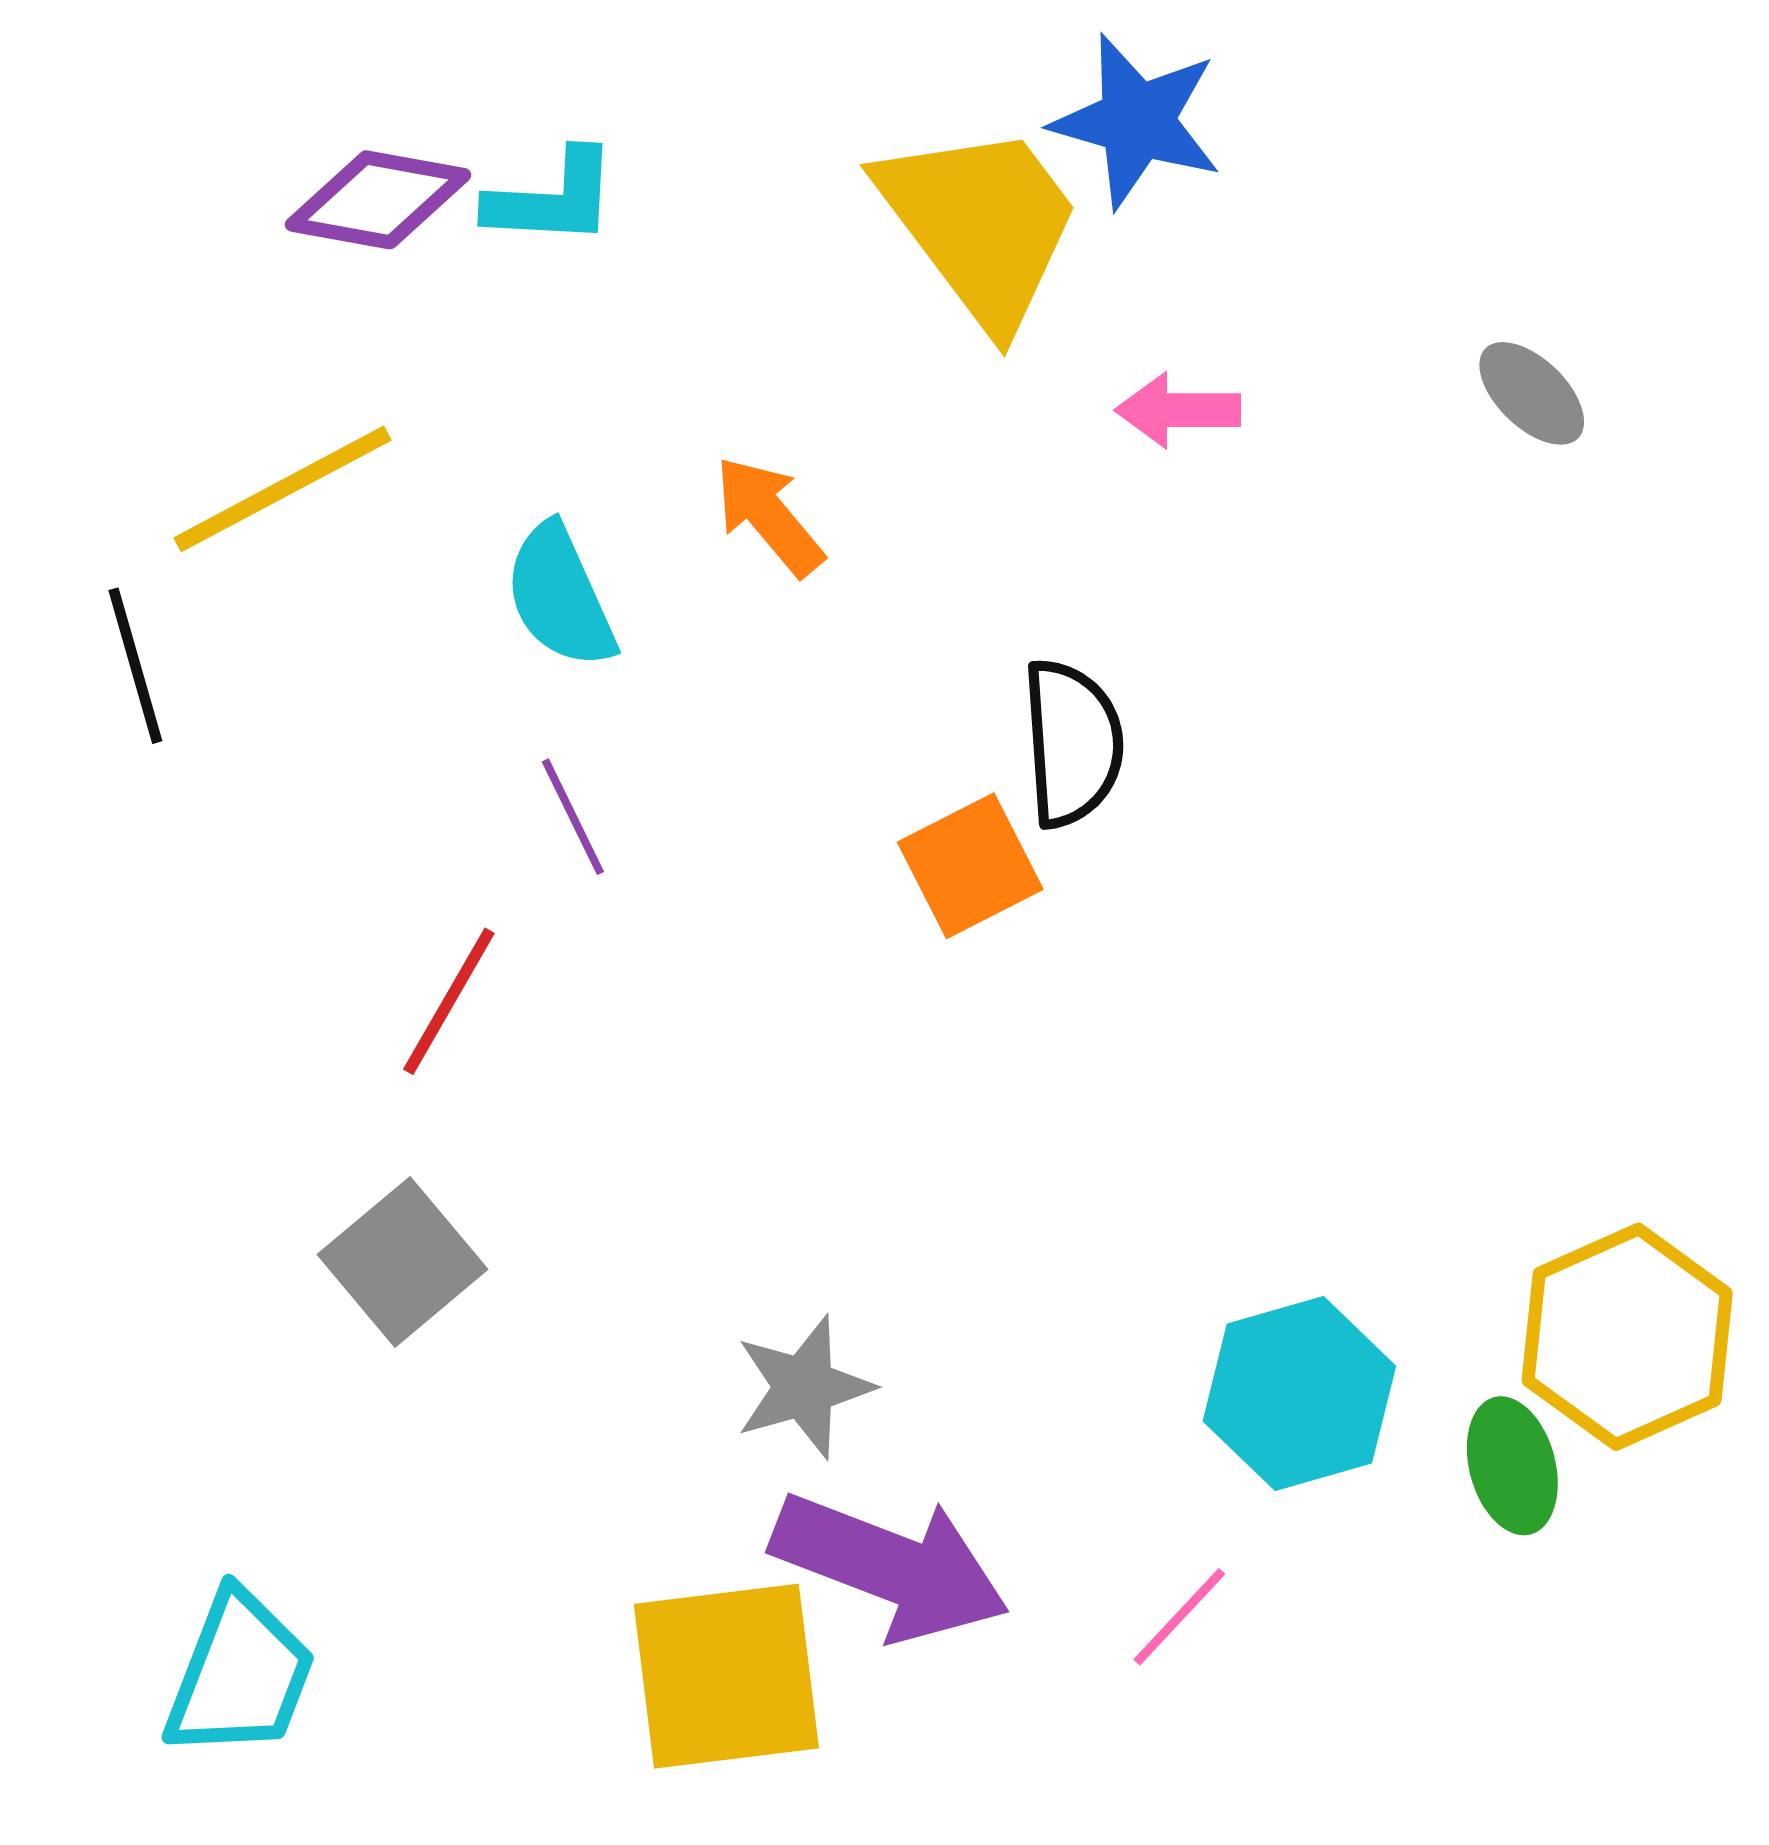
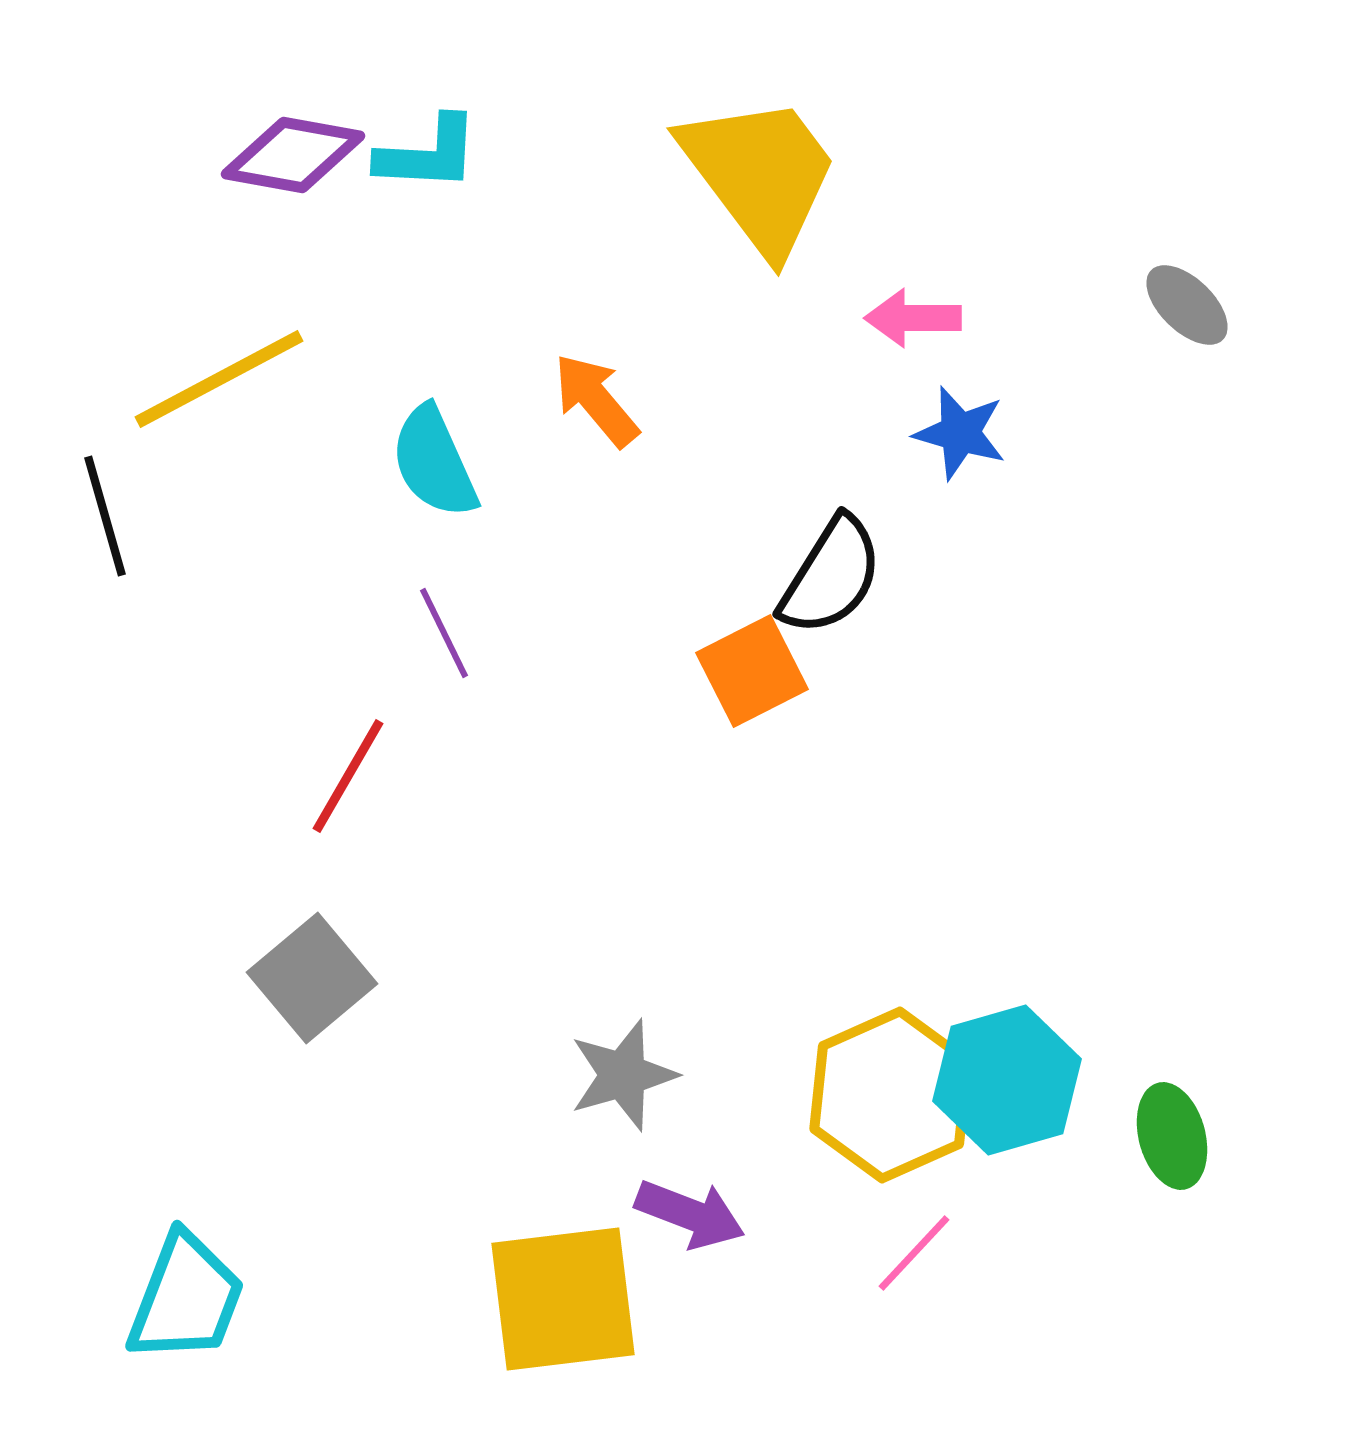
blue star: (1137, 121) -> (960, 433), moved, size x0.7
black semicircle: (1072, 743) -> (831, 576), turned 36
yellow hexagon: (1627, 1337) -> (891, 1095), moved
purple arrow: (890, 1566) -> (690, 1214), size x0.6

